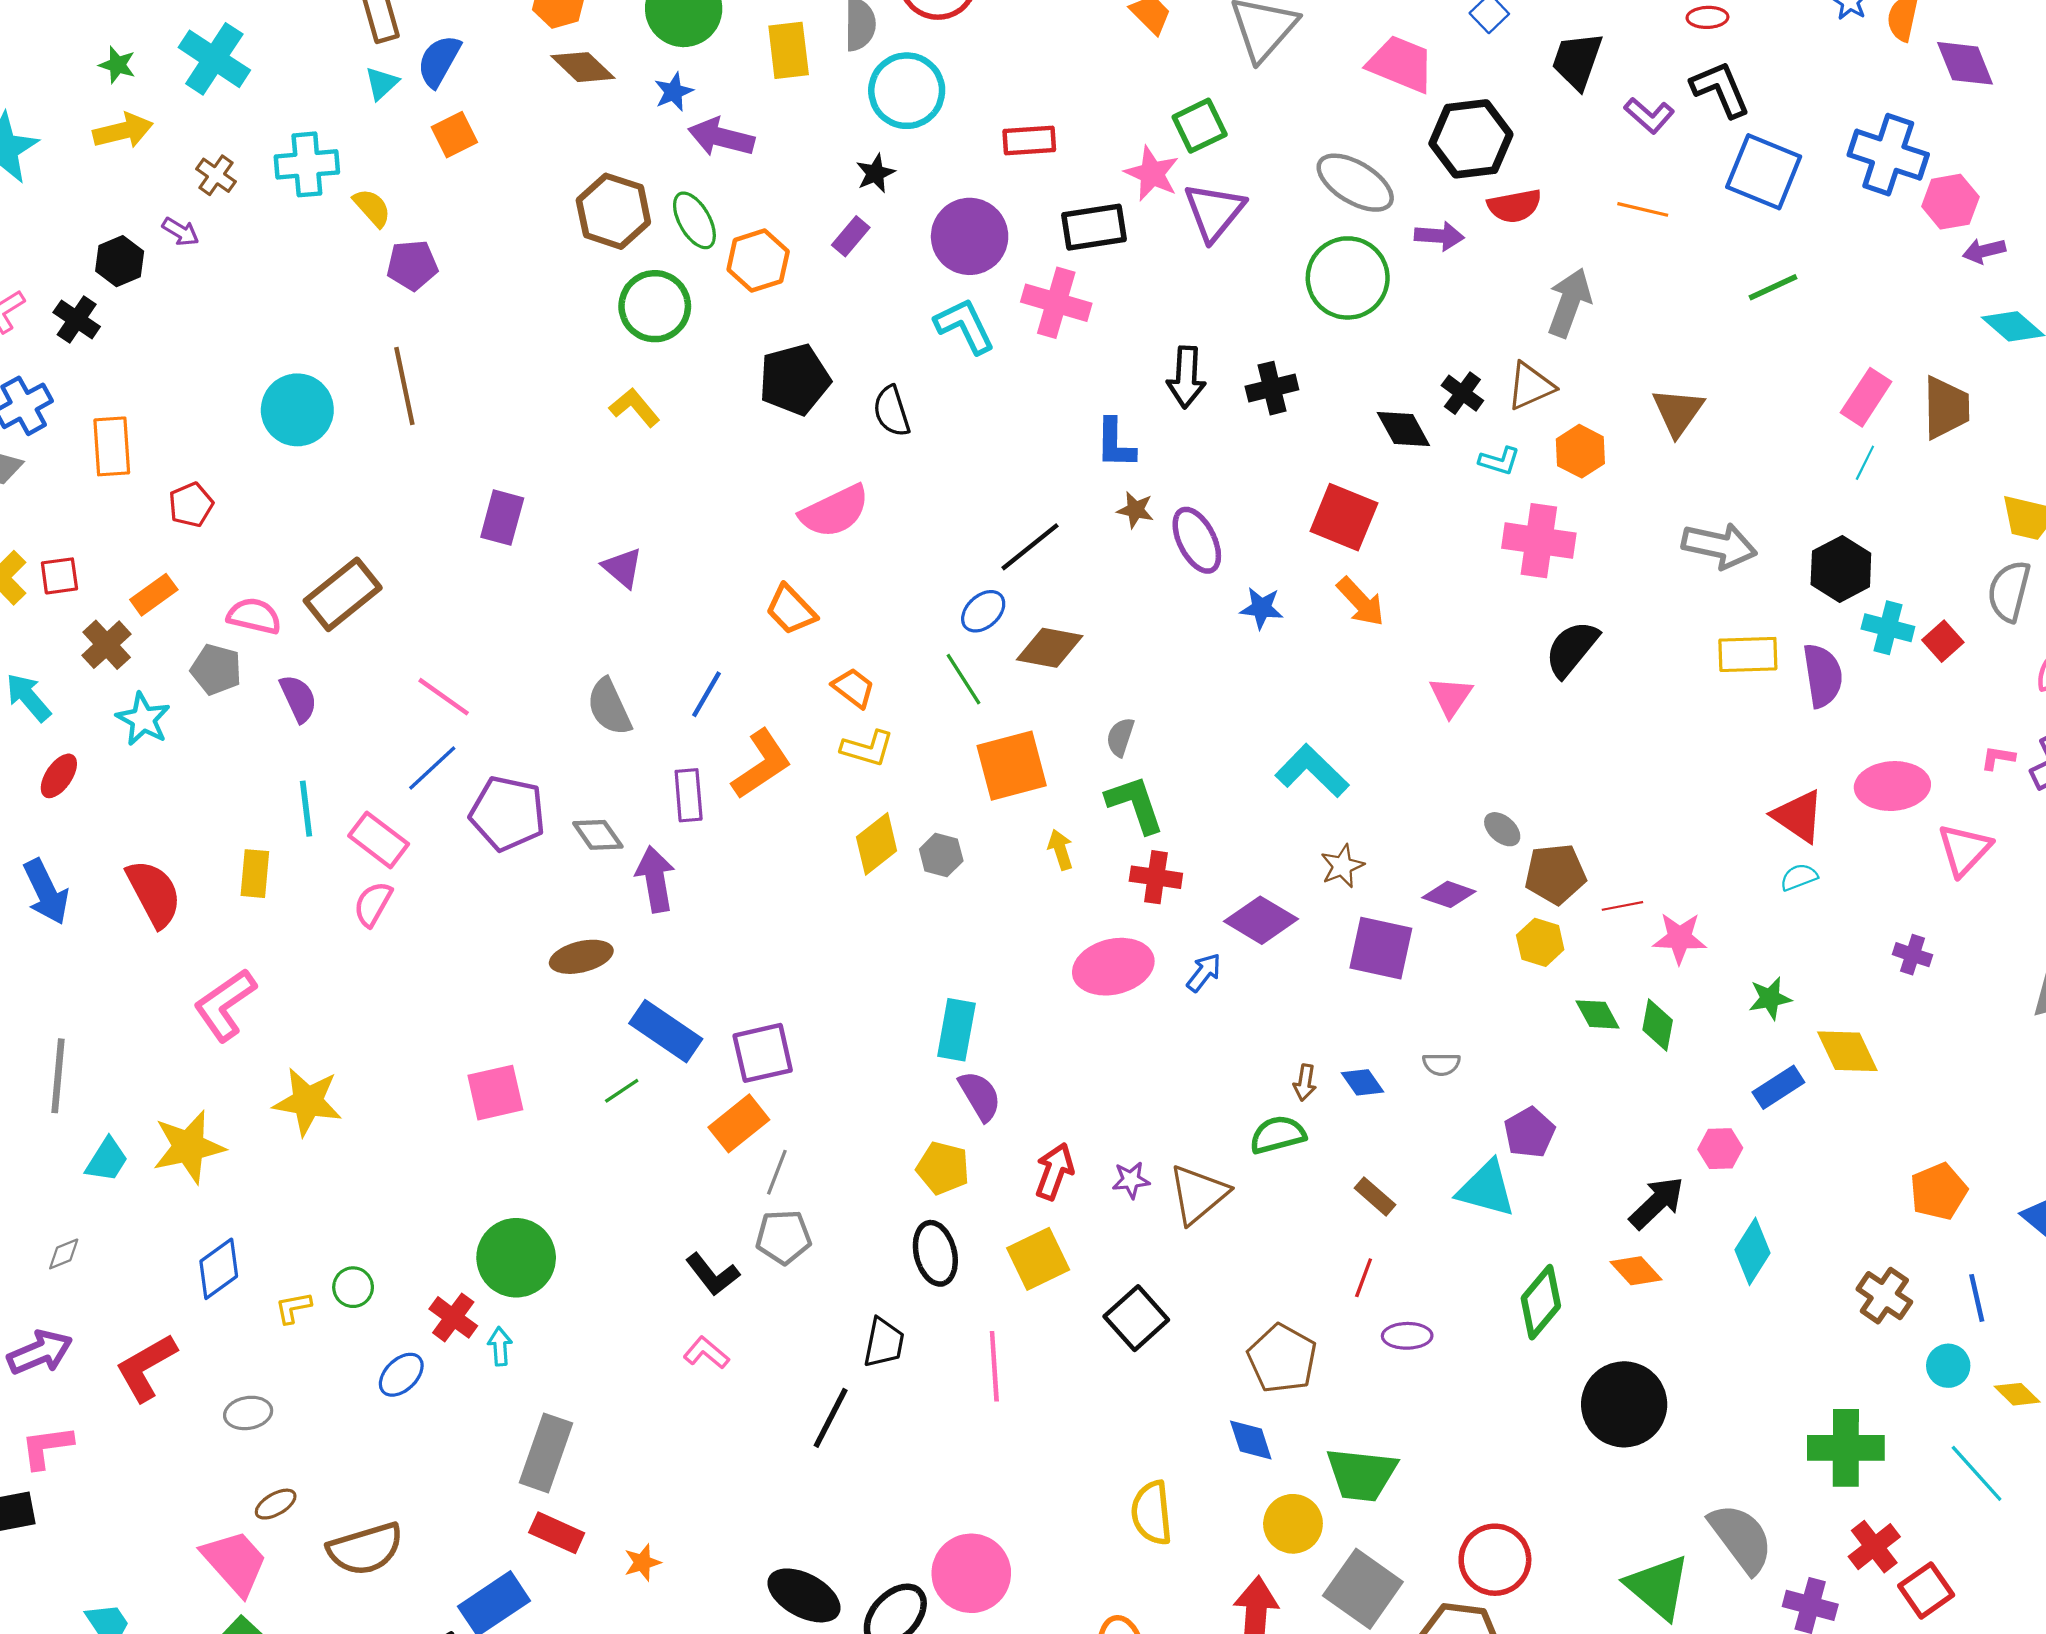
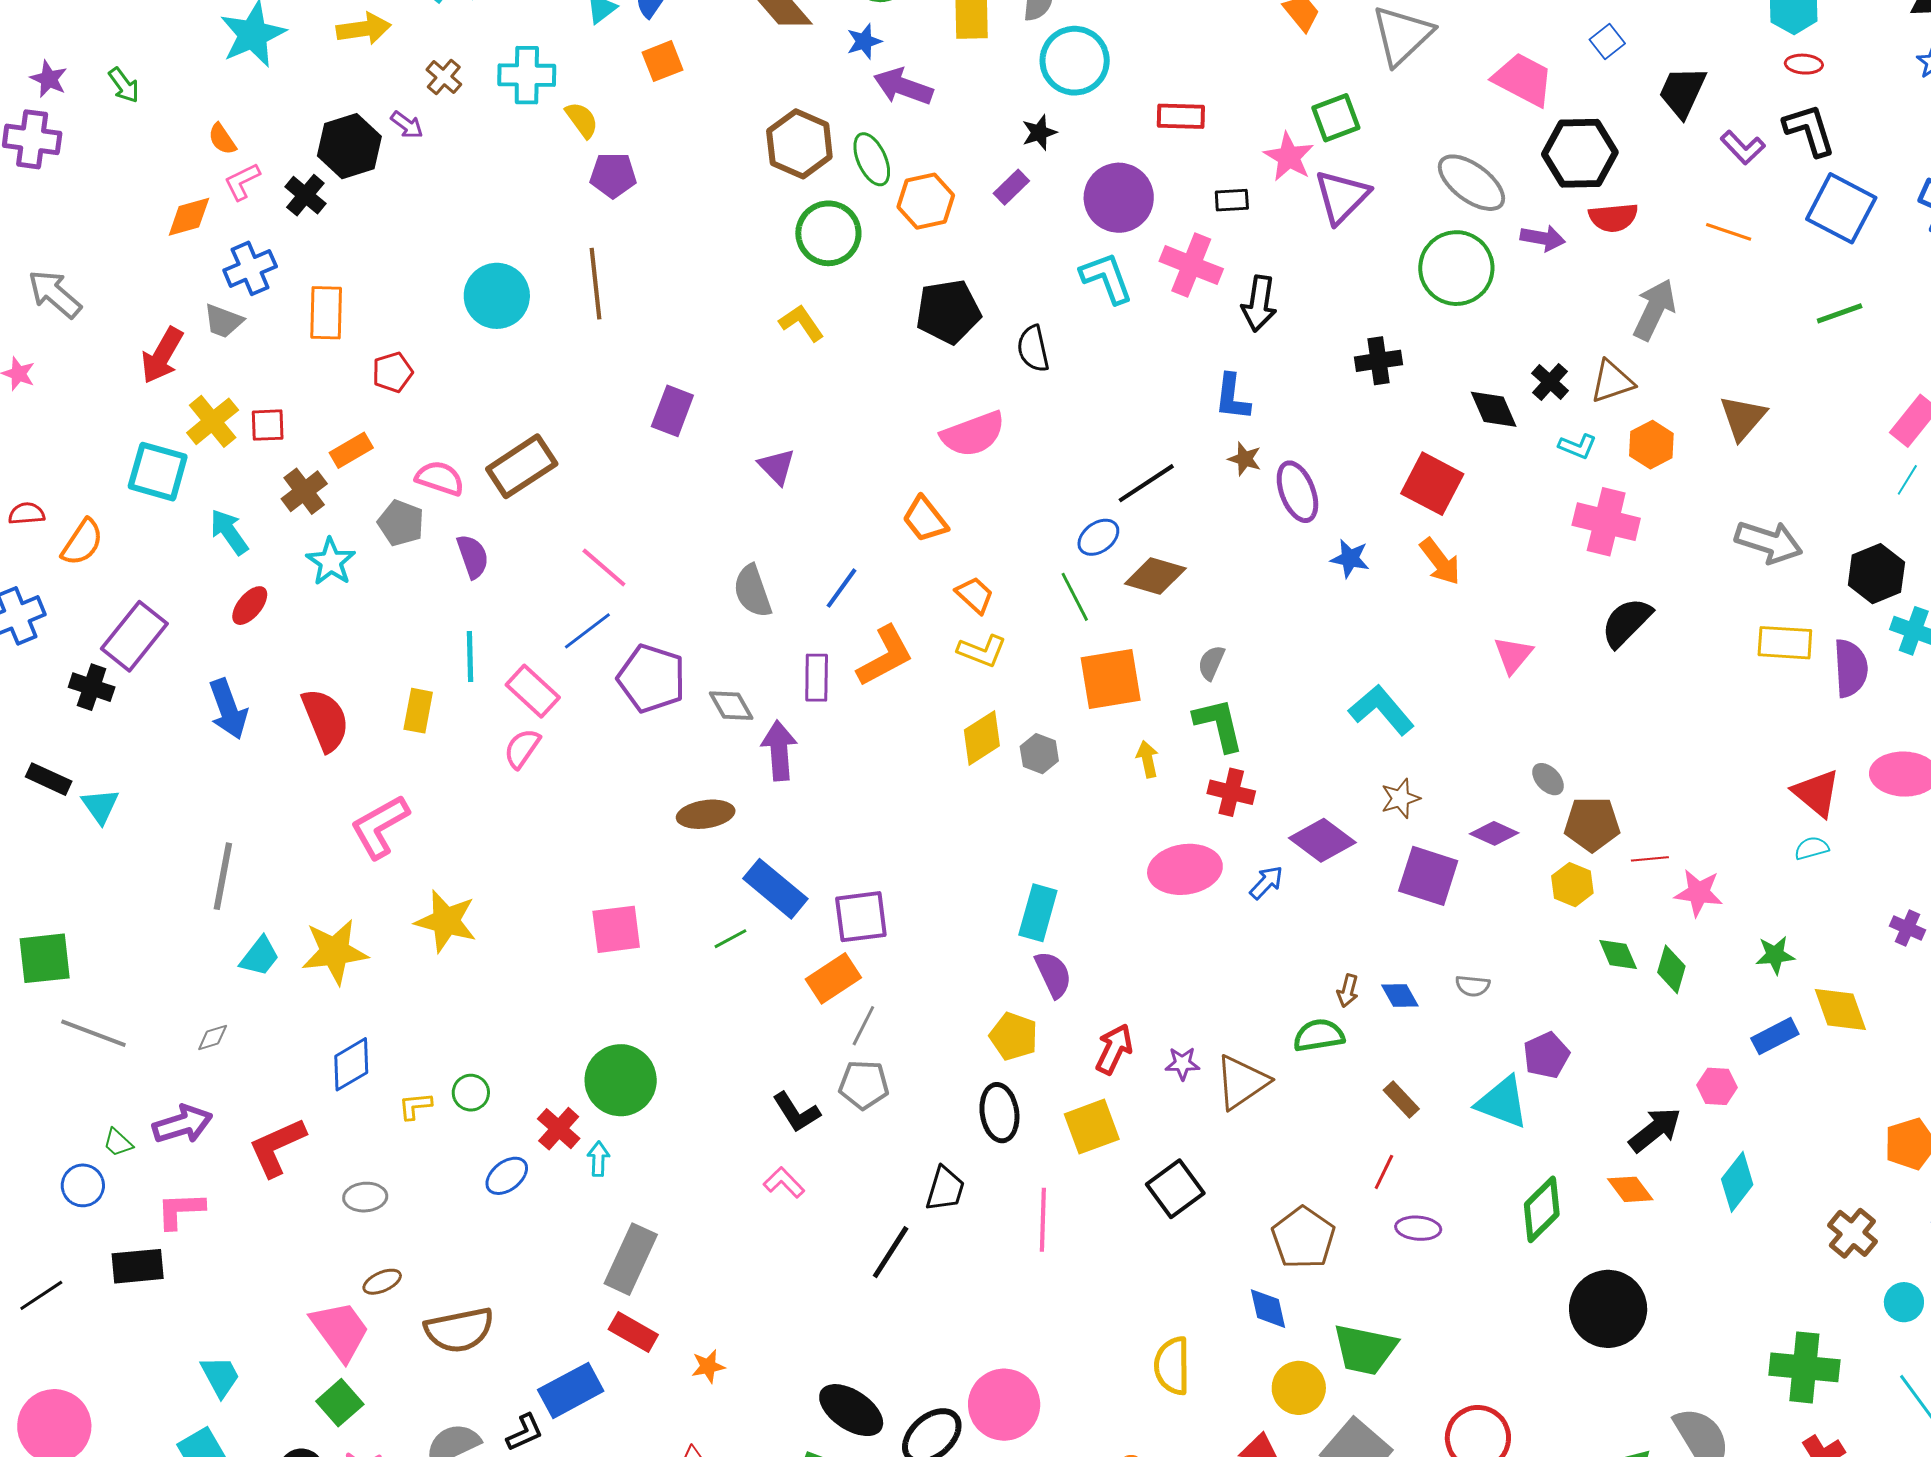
black rectangle: (1094, 227) -> (1232, 200), size x0.6
black hexagon: (120, 261) -> (349, 146), size x1.4
black arrow: (1186, 377) -> (1259, 304), moved

